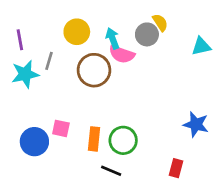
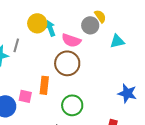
cyan arrow: (113, 38) -> (50, 28), moved
cyan triangle: (201, 46) -> (117, 41), moved
brown circle: (94, 70) -> (67, 63), moved
orange rectangle: (94, 139) -> (44, 85), moved

